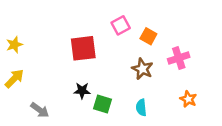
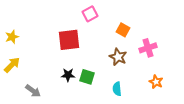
pink square: (121, 25) -> (90, 14), moved
green square: (103, 104) -> (87, 77), moved

